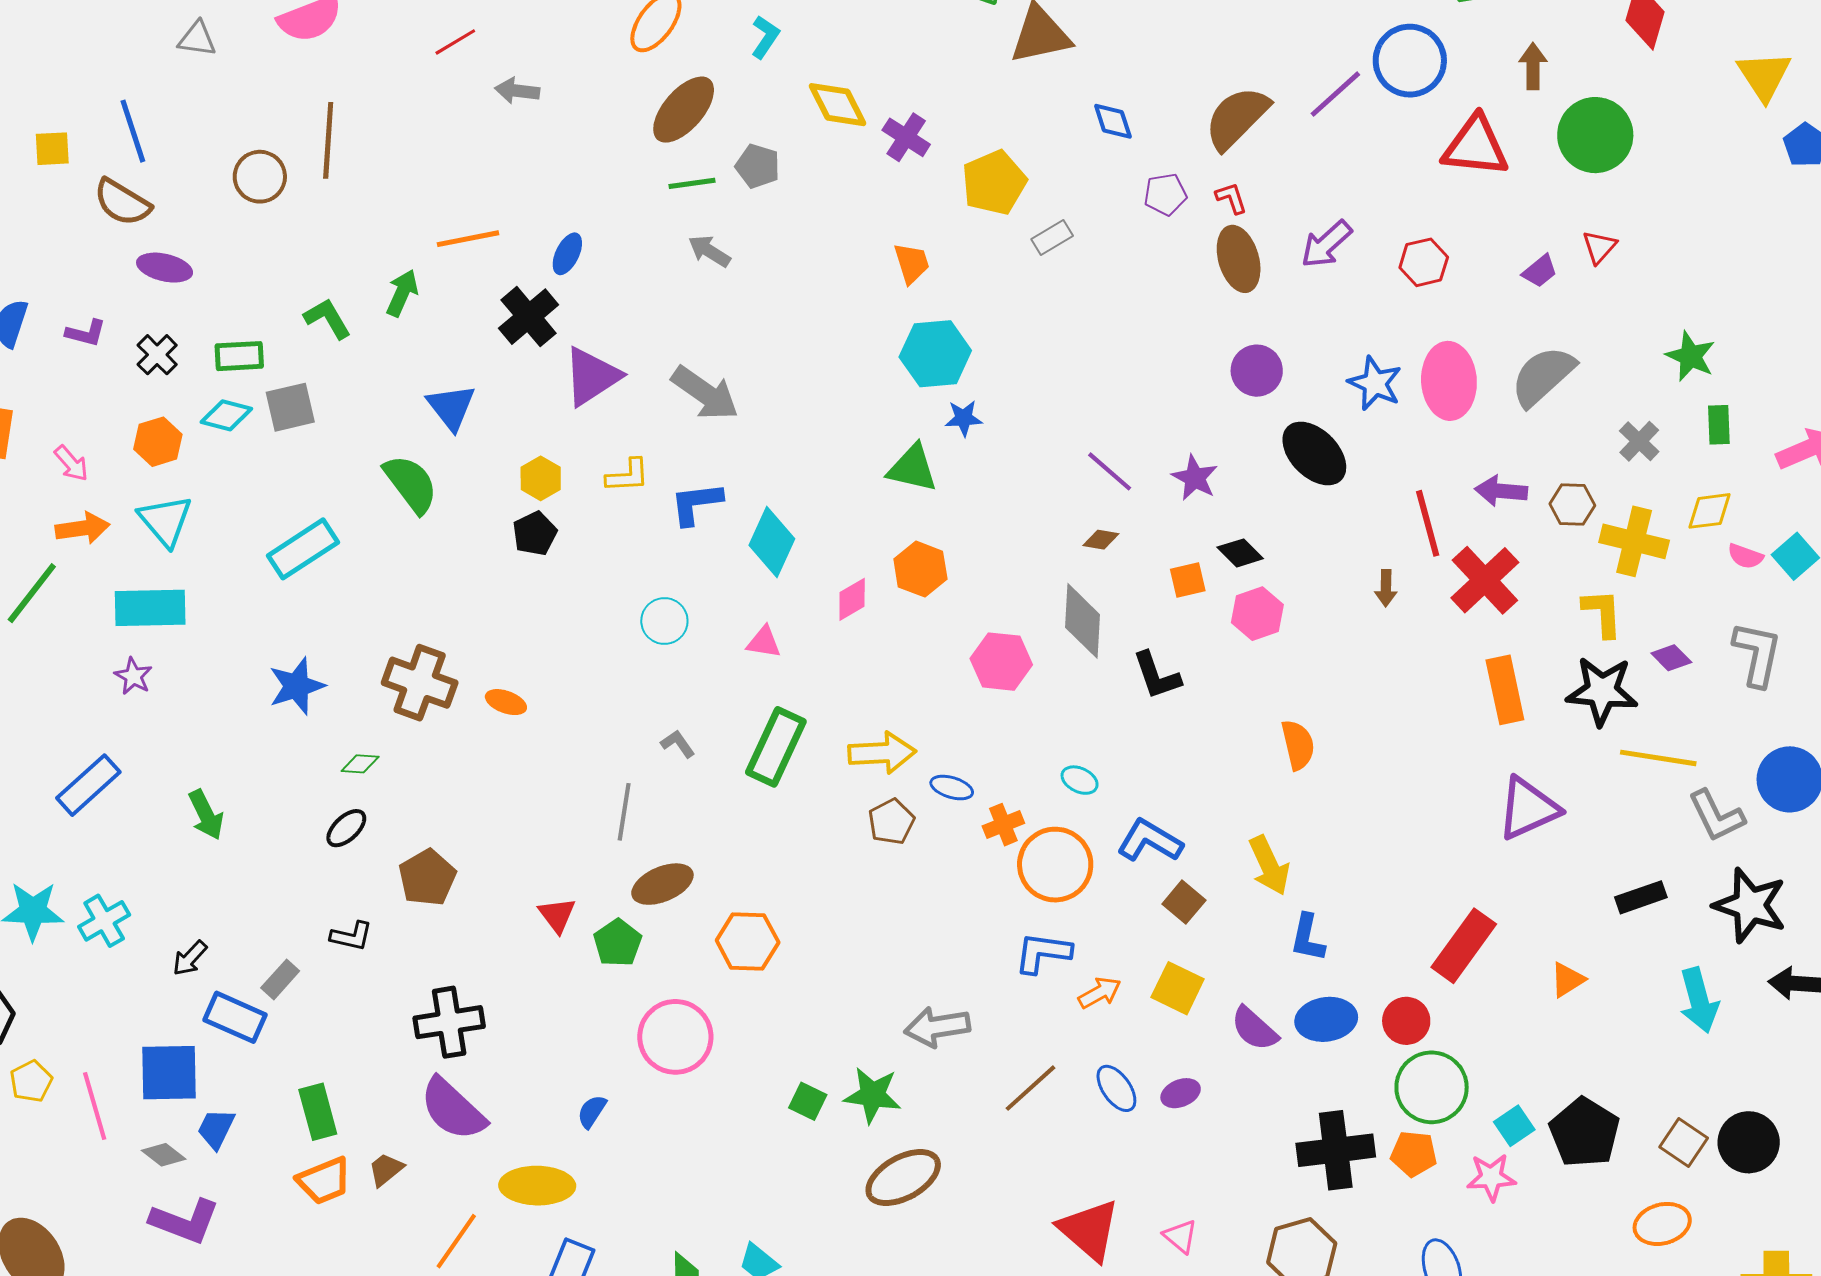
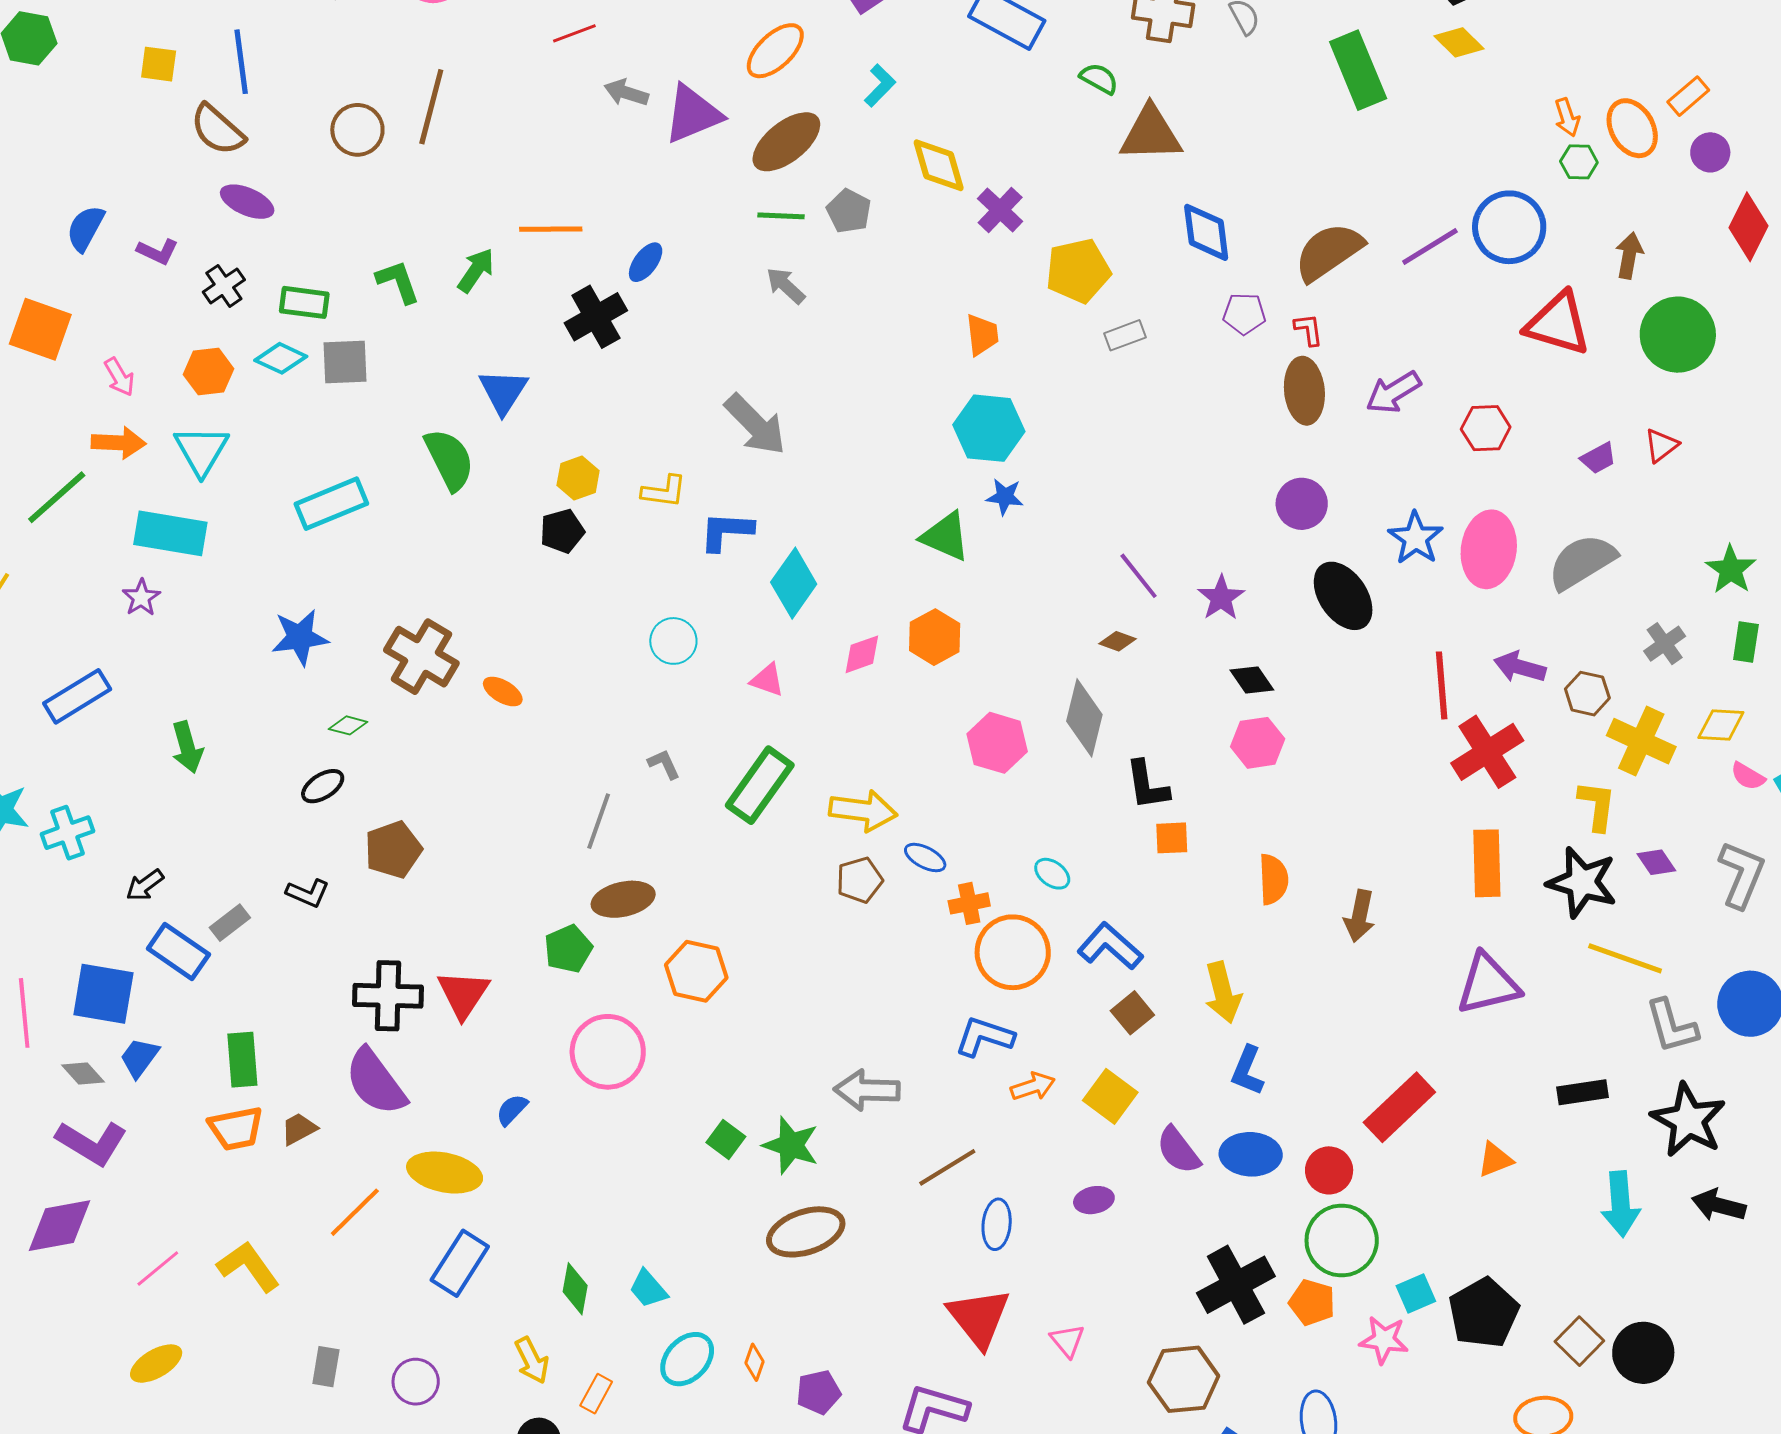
blue diamond: (1113, 121) -> (1206, 232), size x1.4
purple triangle: (592, 376) -> (693, 114), moved
orange square: (1188, 580) -> (1172, 838), moved
brown arrow: (1386, 588) -> (1359, 916), moved, size x1.4
red triangle: (557, 915) -> (463, 994), moved, size x1.4
blue ellipse: (1116, 1088) -> (997, 1224), moved, turned 30
black cross: (1336, 1150) -> (1236, 1285), turned -32

